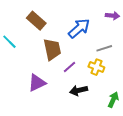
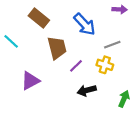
blue arrow: (79, 28) -> (85, 24), turned 90
purple triangle: (37, 83) -> (30, 81), moved

